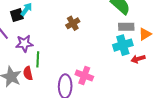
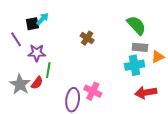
brown cross: (73, 23) -> (87, 38), turned -32
red arrow: (138, 59) -> (146, 92), moved, size x1.5
red semicircle: (28, 73) -> (37, 83), turned -136

